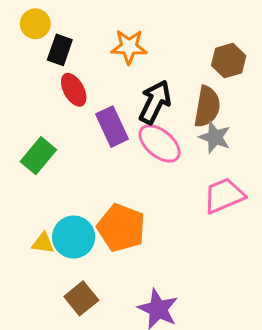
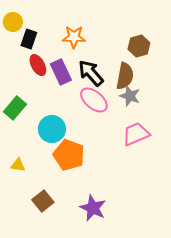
black arrow: (155, 102) -> (91, 73), turned -68
purple rectangle: (112, 127) -> (61, 72), moved
cyan circle: (74, 237) -> (52, 129), moved

